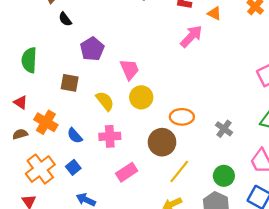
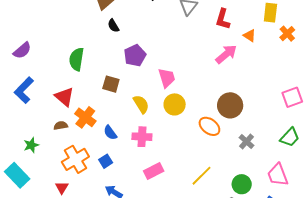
red triangle: (21, 102) -> (64, 97), size x1.5
orange ellipse: (182, 117) -> (209, 126), turned 30
brown circle: (162, 142) -> (230, 105), moved

